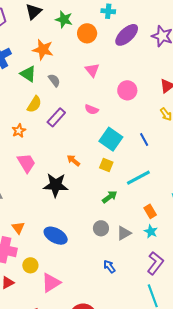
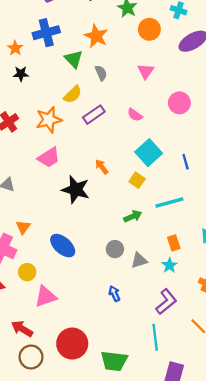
orange star: (19, 131) -> (49, 120), size x1.6
pink trapezoid: (26, 163) -> (49, 157), turned 75

